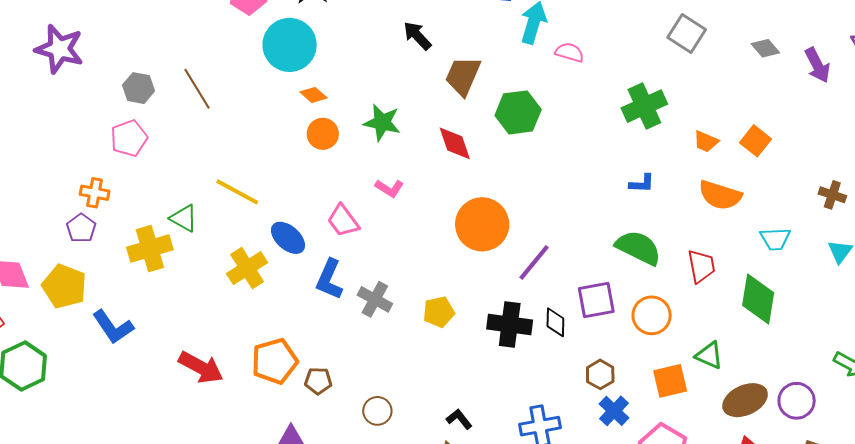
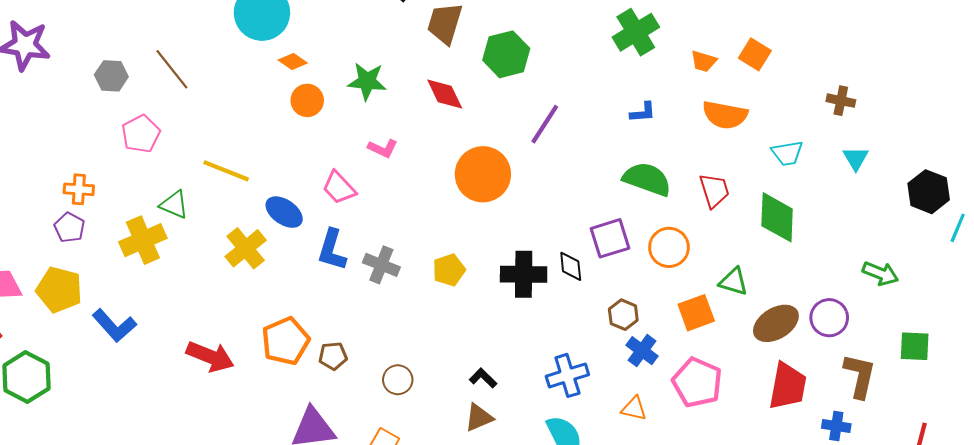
pink pentagon: (129, 138) -> (141, 134), moved
purple line: (534, 262) -> (545, 124), moved

